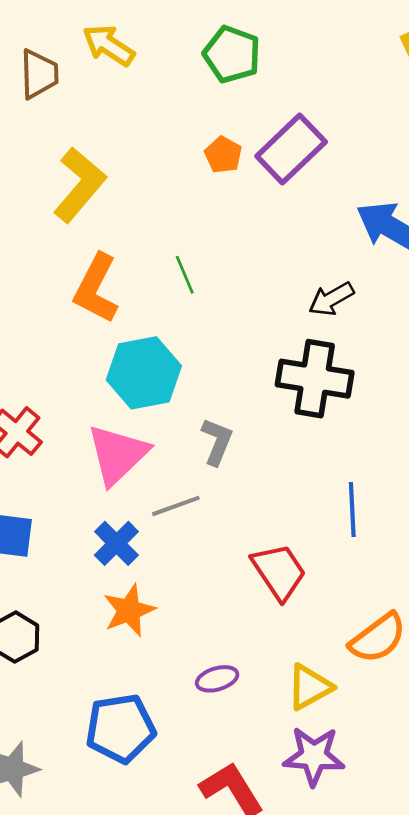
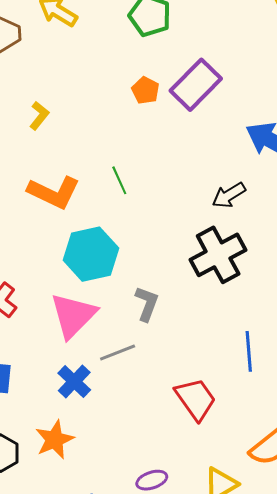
yellow L-shape: (79, 185) -> (39, 116), size x0.5
orange L-shape: (96, 288) -> (54, 192), turned -90
black cross: (315, 379) -> (218, 255), turned -36
orange star: (129, 610) -> (55, 440), moved

